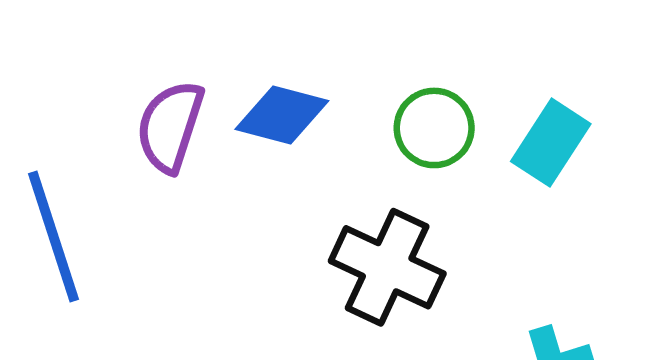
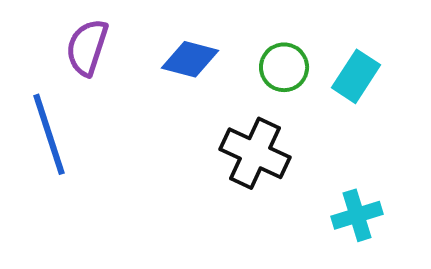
purple semicircle: (170, 126) -> (87, 47), moved

